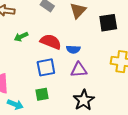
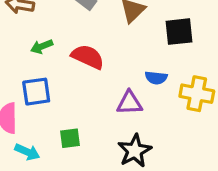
blue semicircle: (73, 49) -> (156, 78), moved
blue square: (46, 67) -> (36, 92), moved

